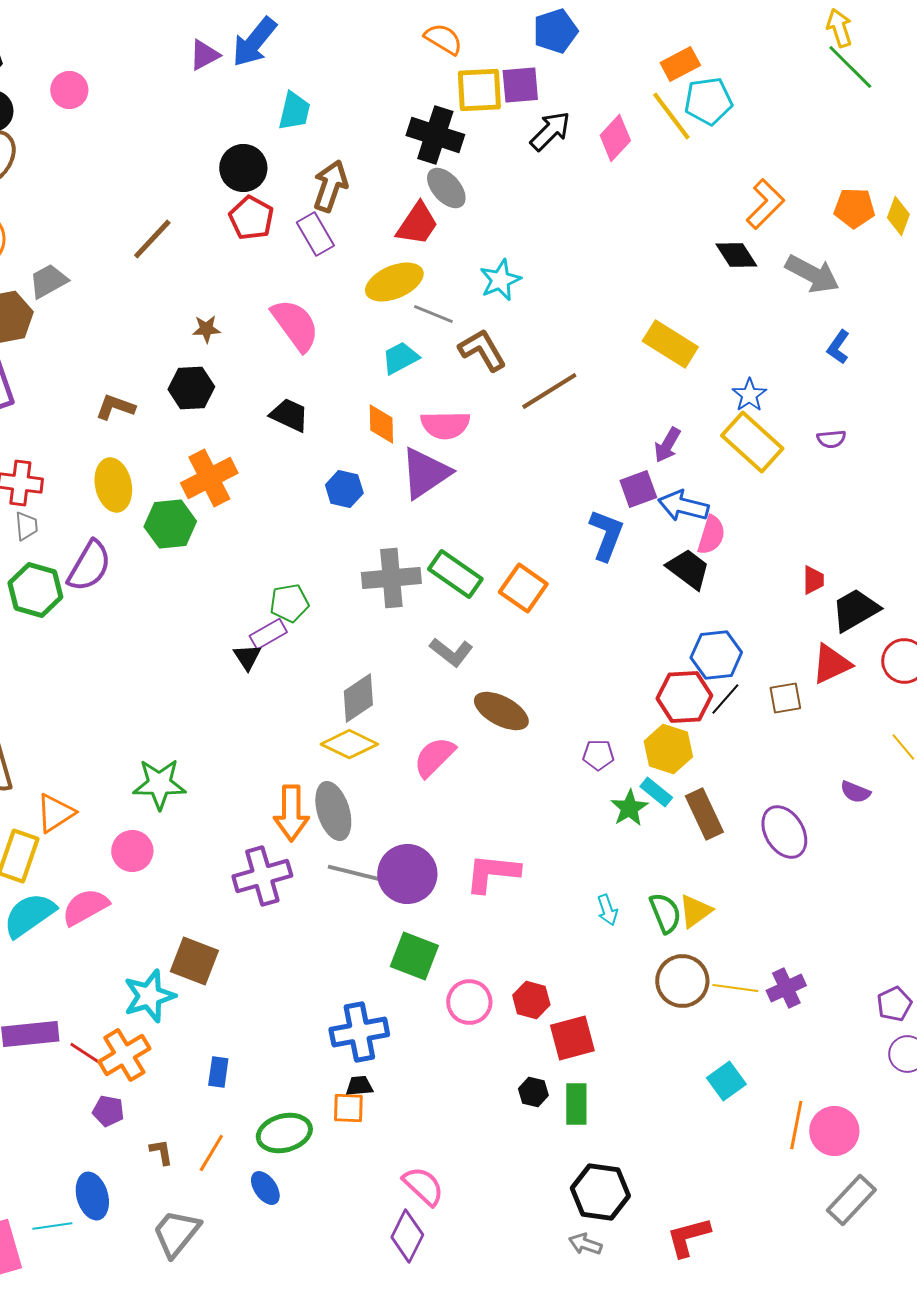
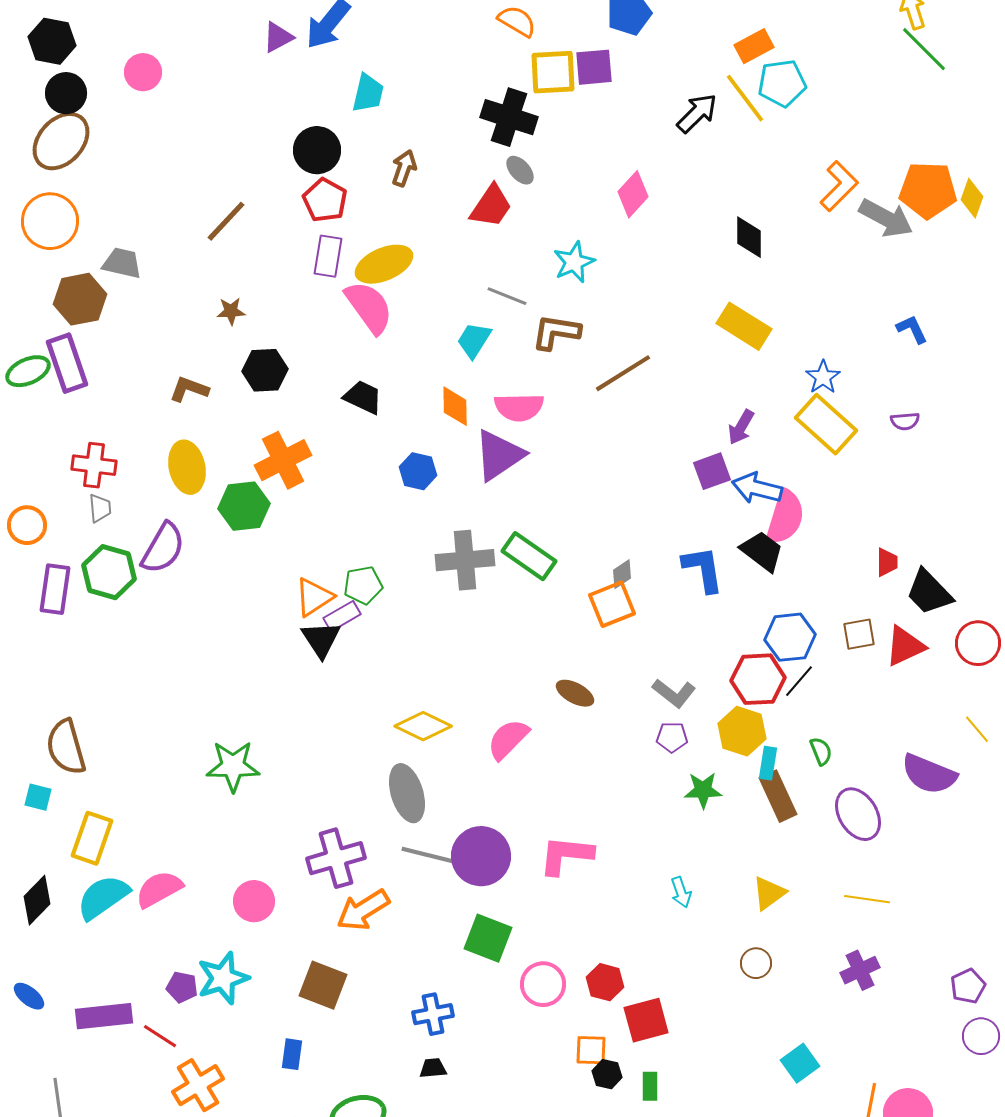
black arrow: (550, 131) -> (697, 113), moved
pink diamond: (615, 138) -> (633, 194), moved
brown arrow: (330, 186) -> (404, 168), size x0.7
gray ellipse: (446, 188) -> (520, 170), size x0.7
orange pentagon: (854, 208) -> (928, 190), size x1.4
purple rectangle: (315, 234) -> (328, 256), moved, turned 39
black diamond: (736, 255) -> (749, 237), moved, turned 33
gray arrow: (812, 274) -> (886, 218), moved
gray trapezoid: (48, 281) -> (122, 263), turned 42
yellow ellipse: (394, 282) -> (384, 264), moved
brown star: (206, 329) -> (231, 311), moved
blue L-shape: (838, 347) -> (912, 329), turned 120
brown L-shape: (482, 350) -> (556, 332), turned -51
cyan trapezoid: (400, 358) -> (474, 340), turned -30
blue L-shape: (606, 535) -> (703, 569), moved, turned -30
pink semicircle: (711, 535) -> (785, 517), size x1.4
orange square: (523, 588) -> (612, 604), moved, turned 33
black trapezoid: (855, 610) -> (929, 592), turned -104
gray L-shape: (451, 652) -> (674, 693), moved
black triangle: (247, 657) -> (321, 639), size x1.4
gray diamond: (358, 698) -> (622, 574), moved, size x0.6
brown square: (785, 698) -> (859, 634), moved
brown ellipse: (501, 711) -> (575, 693), size x0.7
cyan rectangle: (656, 792) -> (768, 763), moved, turned 60
purple semicircle: (855, 792) -> (929, 774), size x1.8
green star: (629, 808) -> (703, 790), turned 30
orange triangle: (55, 813) -> (314, 597), moved
orange arrow: (291, 813) -> (363, 910), moved, turned 58
pink circle: (132, 851) -> (254, 901), moved
green semicircle: (665, 913) -> (821, 751), moved, size x0.7
brown square: (194, 961) -> (323, 985), moved
brown circle: (682, 981) -> (756, 963), size x0.6
yellow line: (735, 988) -> (867, 899), moved
blue cross: (359, 1032) -> (433, 1014), size x0.7
orange cross: (124, 1055) -> (198, 1085), moved
green rectangle: (576, 1104) -> (650, 1086), size x0.7
orange square: (348, 1108) -> (591, 1050), moved
purple pentagon: (108, 1111) -> (182, 987), moved

